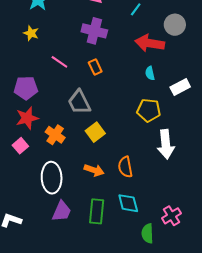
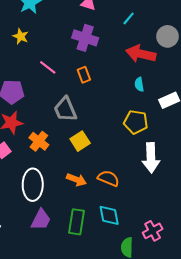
orange semicircle: (125, 167) -> (108, 178), turned 120

